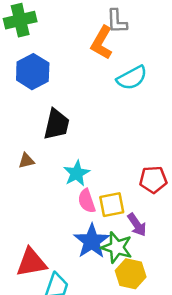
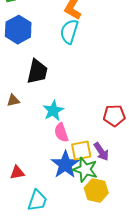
cyan semicircle: (132, 78) -> (69, 32), moved, turned 135
yellow square: (112, 205) -> (81, 151), moved
red triangle: (31, 262) -> (17, 173), moved, size x0.6

